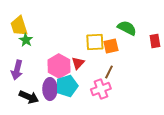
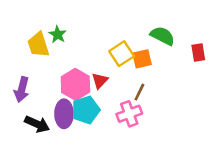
yellow trapezoid: (19, 26) -> (38, 45), moved
green star: (26, 40) -> (58, 34), moved
yellow square: (95, 42) -> (122, 54), turned -30

